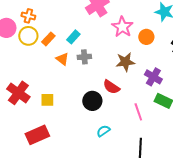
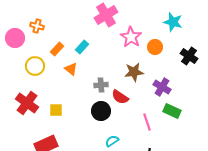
yellow circle: (28, 36) -> (35, 66), moved
gray cross: (84, 57) -> (101, 85), moved

